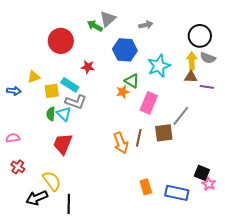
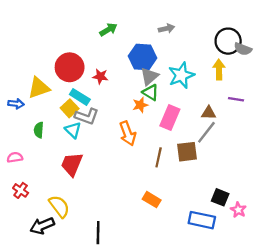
gray triangle: (108, 19) -> (149, 76), moved
green arrow: (95, 26) -> (108, 30), turned 119
red circle: (61, 41) -> (70, 67), moved
gray semicircle: (208, 58) -> (243, 49), moved
yellow triangle: (34, 77) -> (39, 88), size x1.5
brown triangle: (191, 77) -> (209, 113), moved
yellow square: (52, 91) -> (70, 108), moved, turned -35
green semicircle: (51, 114) -> (39, 130), moved
orange arrow: (121, 143) -> (128, 133), moved
black square: (202, 173) -> (220, 197), moved
orange rectangle: (146, 187) -> (152, 200), moved, turned -42
black line: (69, 204) -> (98, 233), moved

